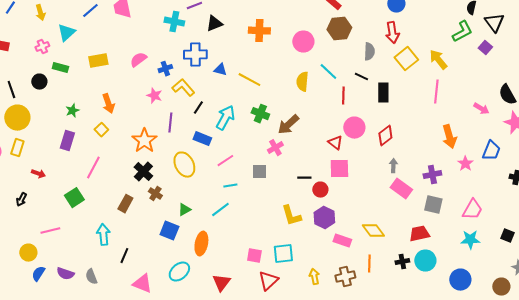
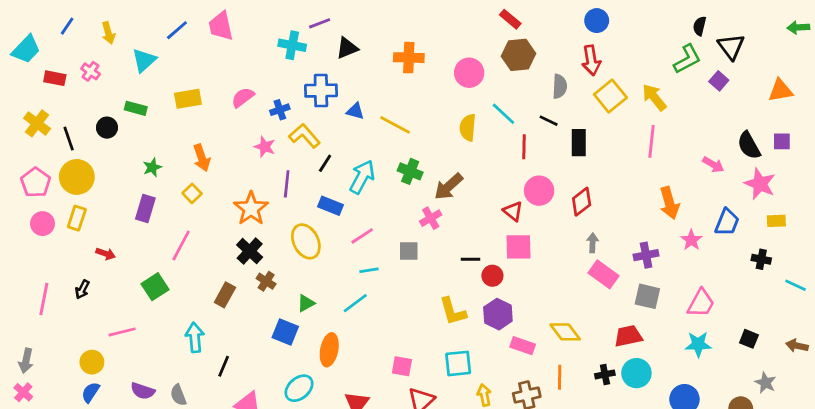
pink cross: (42, 47) -> (91, 71), moved, turned -32
cyan square: (283, 254) -> (458, 363), moved
blue semicircle: (38, 274) -> (91, 392), moved

